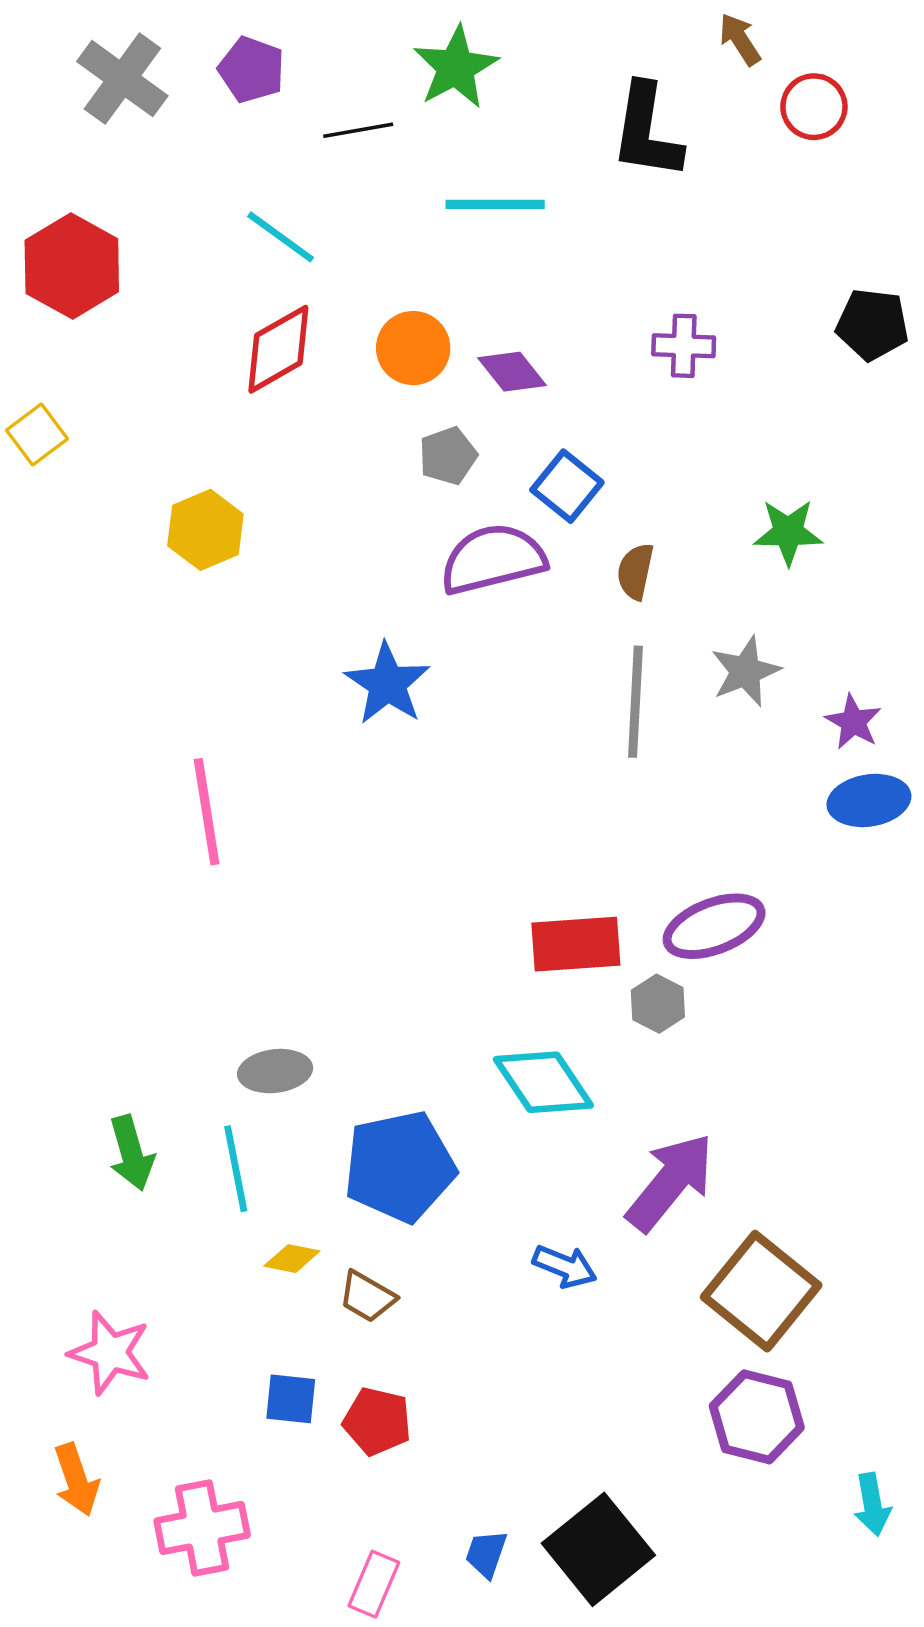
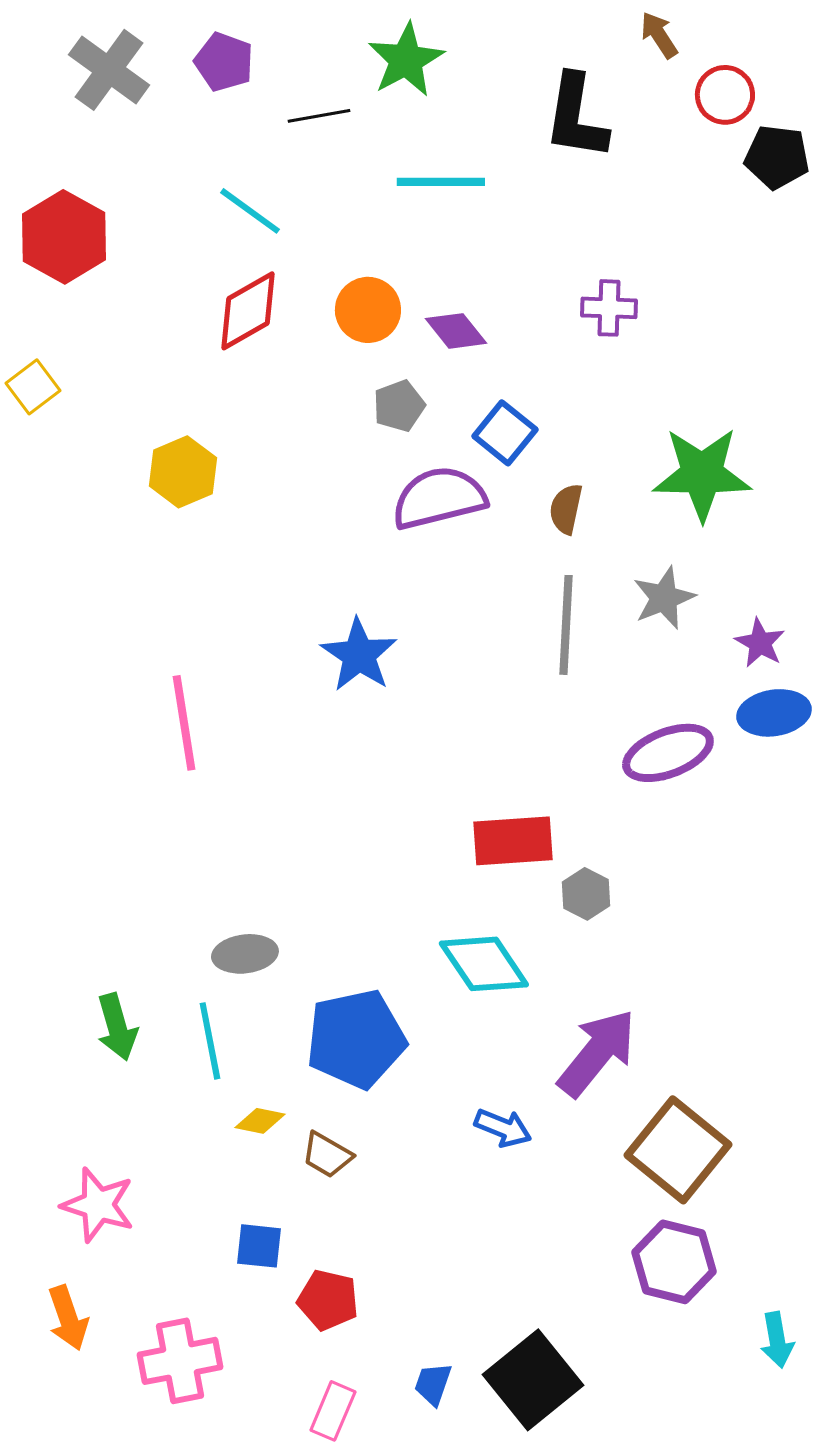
black pentagon: (872, 324) -> (777, 157), moved
green star: (788, 532) -> (702, 474), size x1.6
blue star: (387, 684) -> (359, 655), moved
purple ellipse: (714, 926) -> (668, 753), moved
red pentagon: (377, 1421) -> (328, 1300), moved

